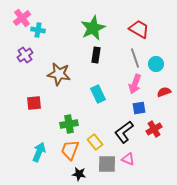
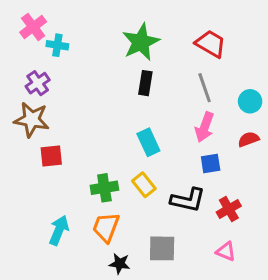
cyan circle: (156, 64) -> (250, 101), moved
brown star: (59, 74) -> (32, 120), moved
red cross: (154, 129) -> (229, 209), moved
black L-shape: (124, 132) -> (188, 200), turned -130
yellow rectangle: (95, 142) -> (144, 185), moved
pink triangle: (128, 159) -> (226, 252), moved

